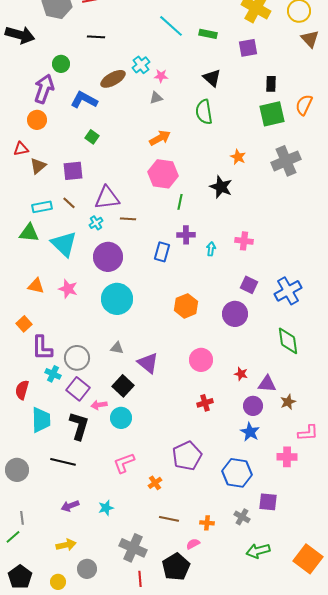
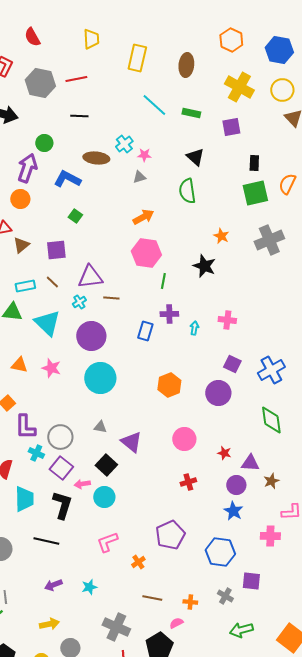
brown ellipse: (113, 79) -> (96, 158), turned 35

